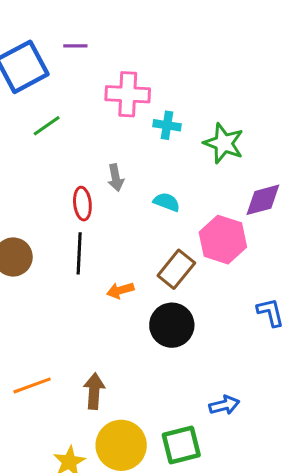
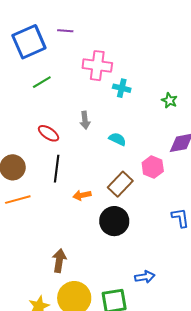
green star: (224, 143) -> (169, 100), moved, size x0.6
red ellipse: (82, 204) -> (49, 133), moved, turned -55
pink hexagon: (223, 240) -> (153, 167), size x0.7
orange line: (32, 385) -> (18, 200), moved

